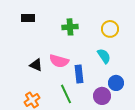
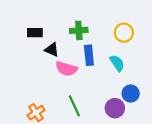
black rectangle: (28, 18) -> (35, 33), moved
black triangle: (36, 65) -> (52, 50), moved
blue rectangle: (79, 74) -> (89, 55), moved

